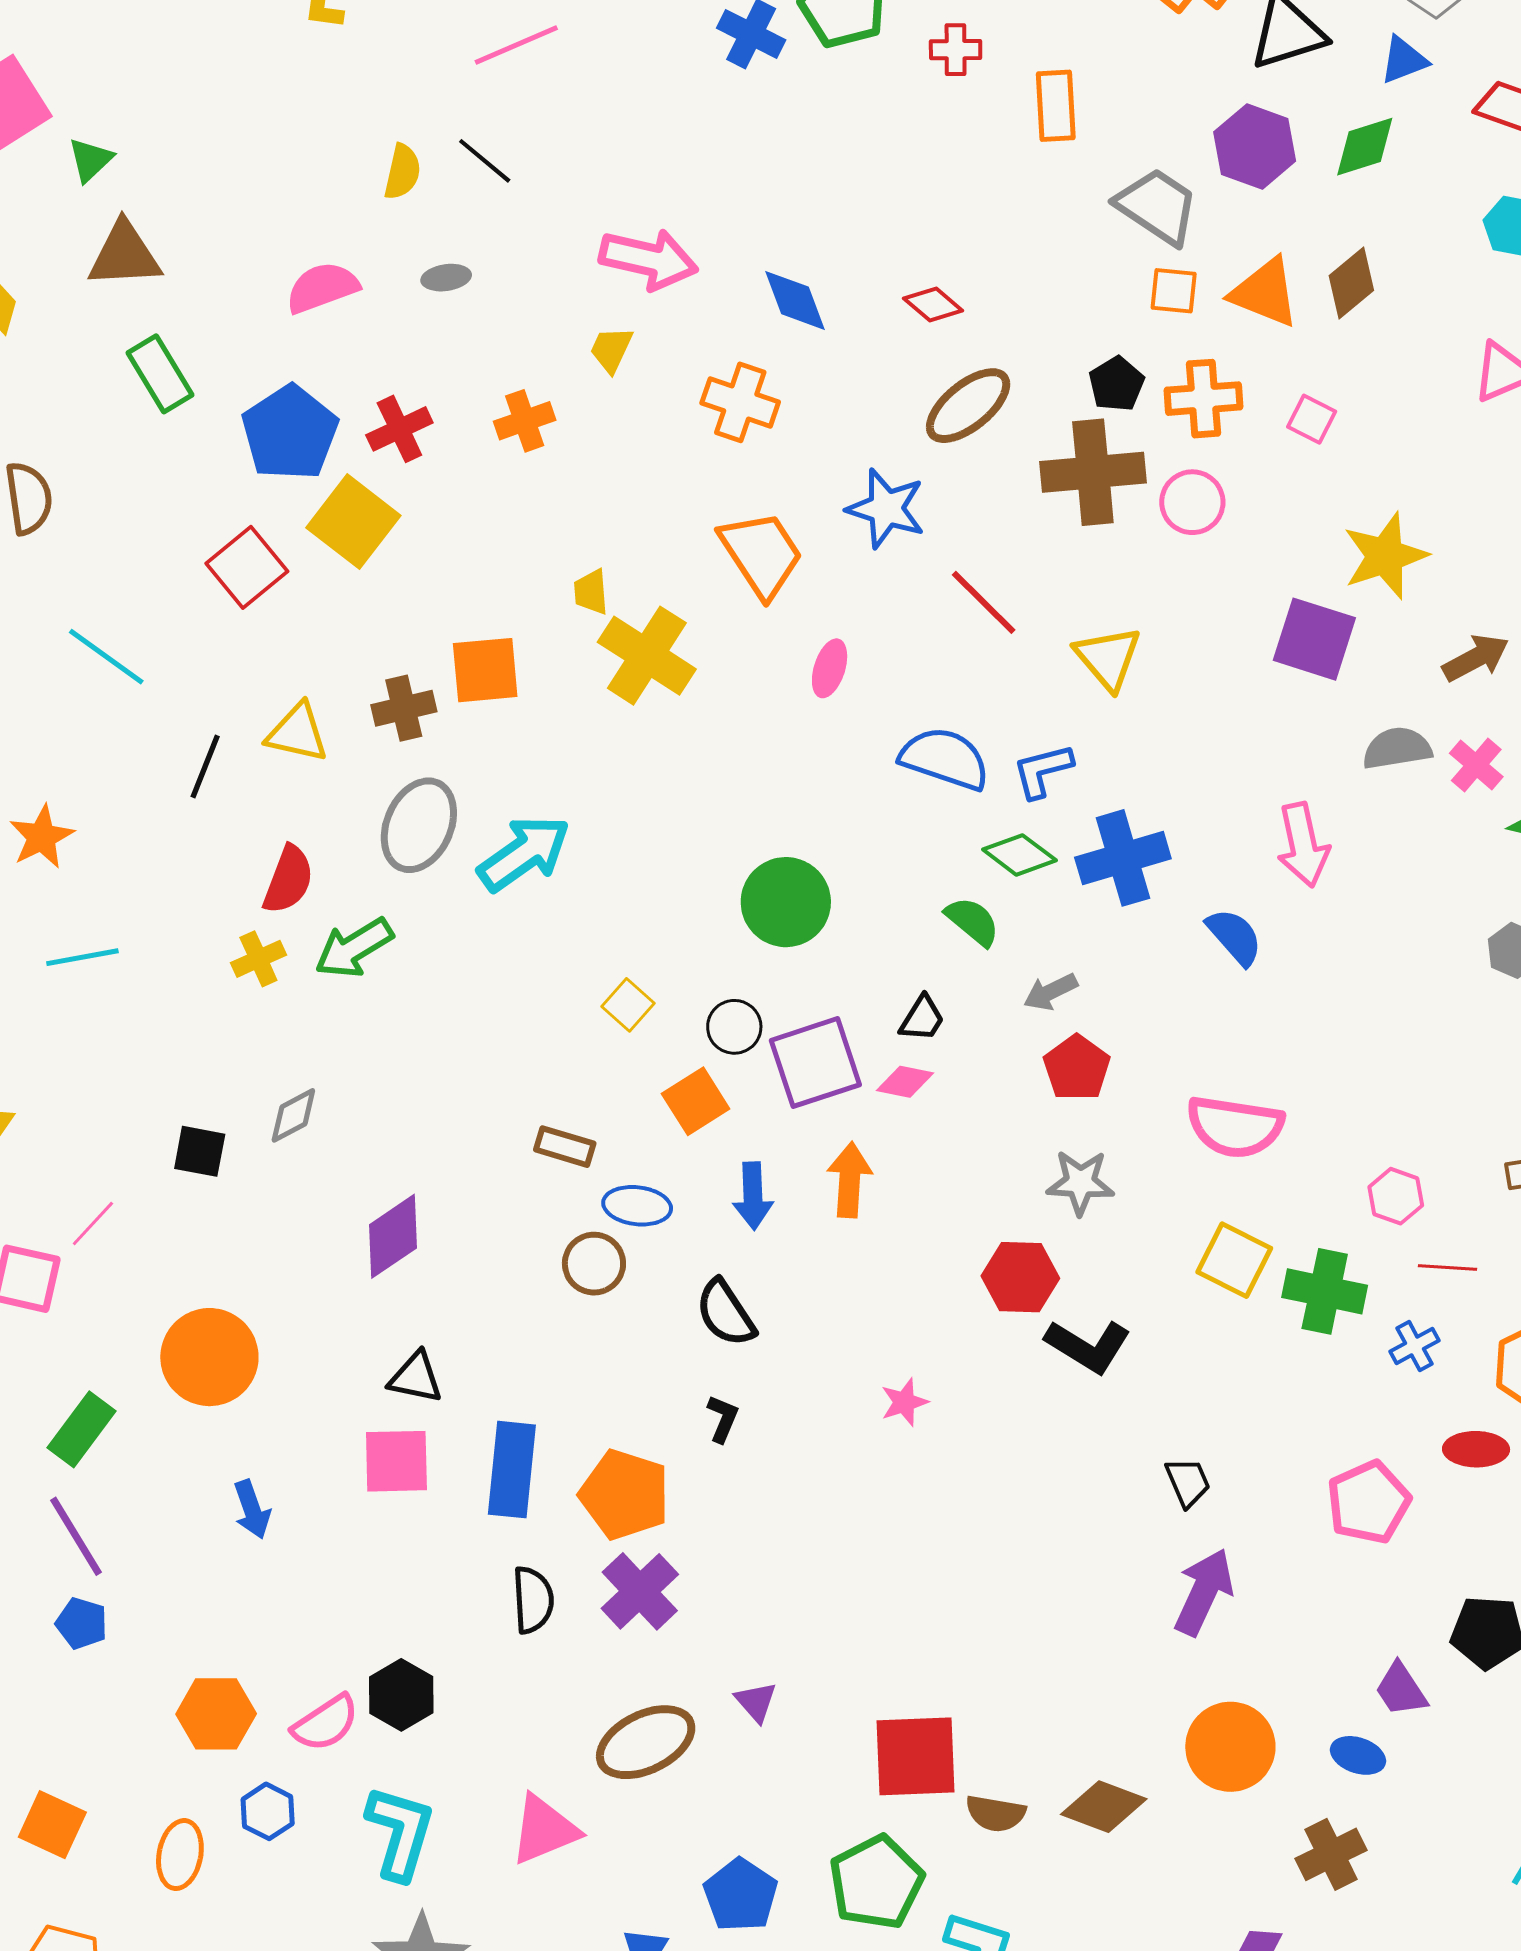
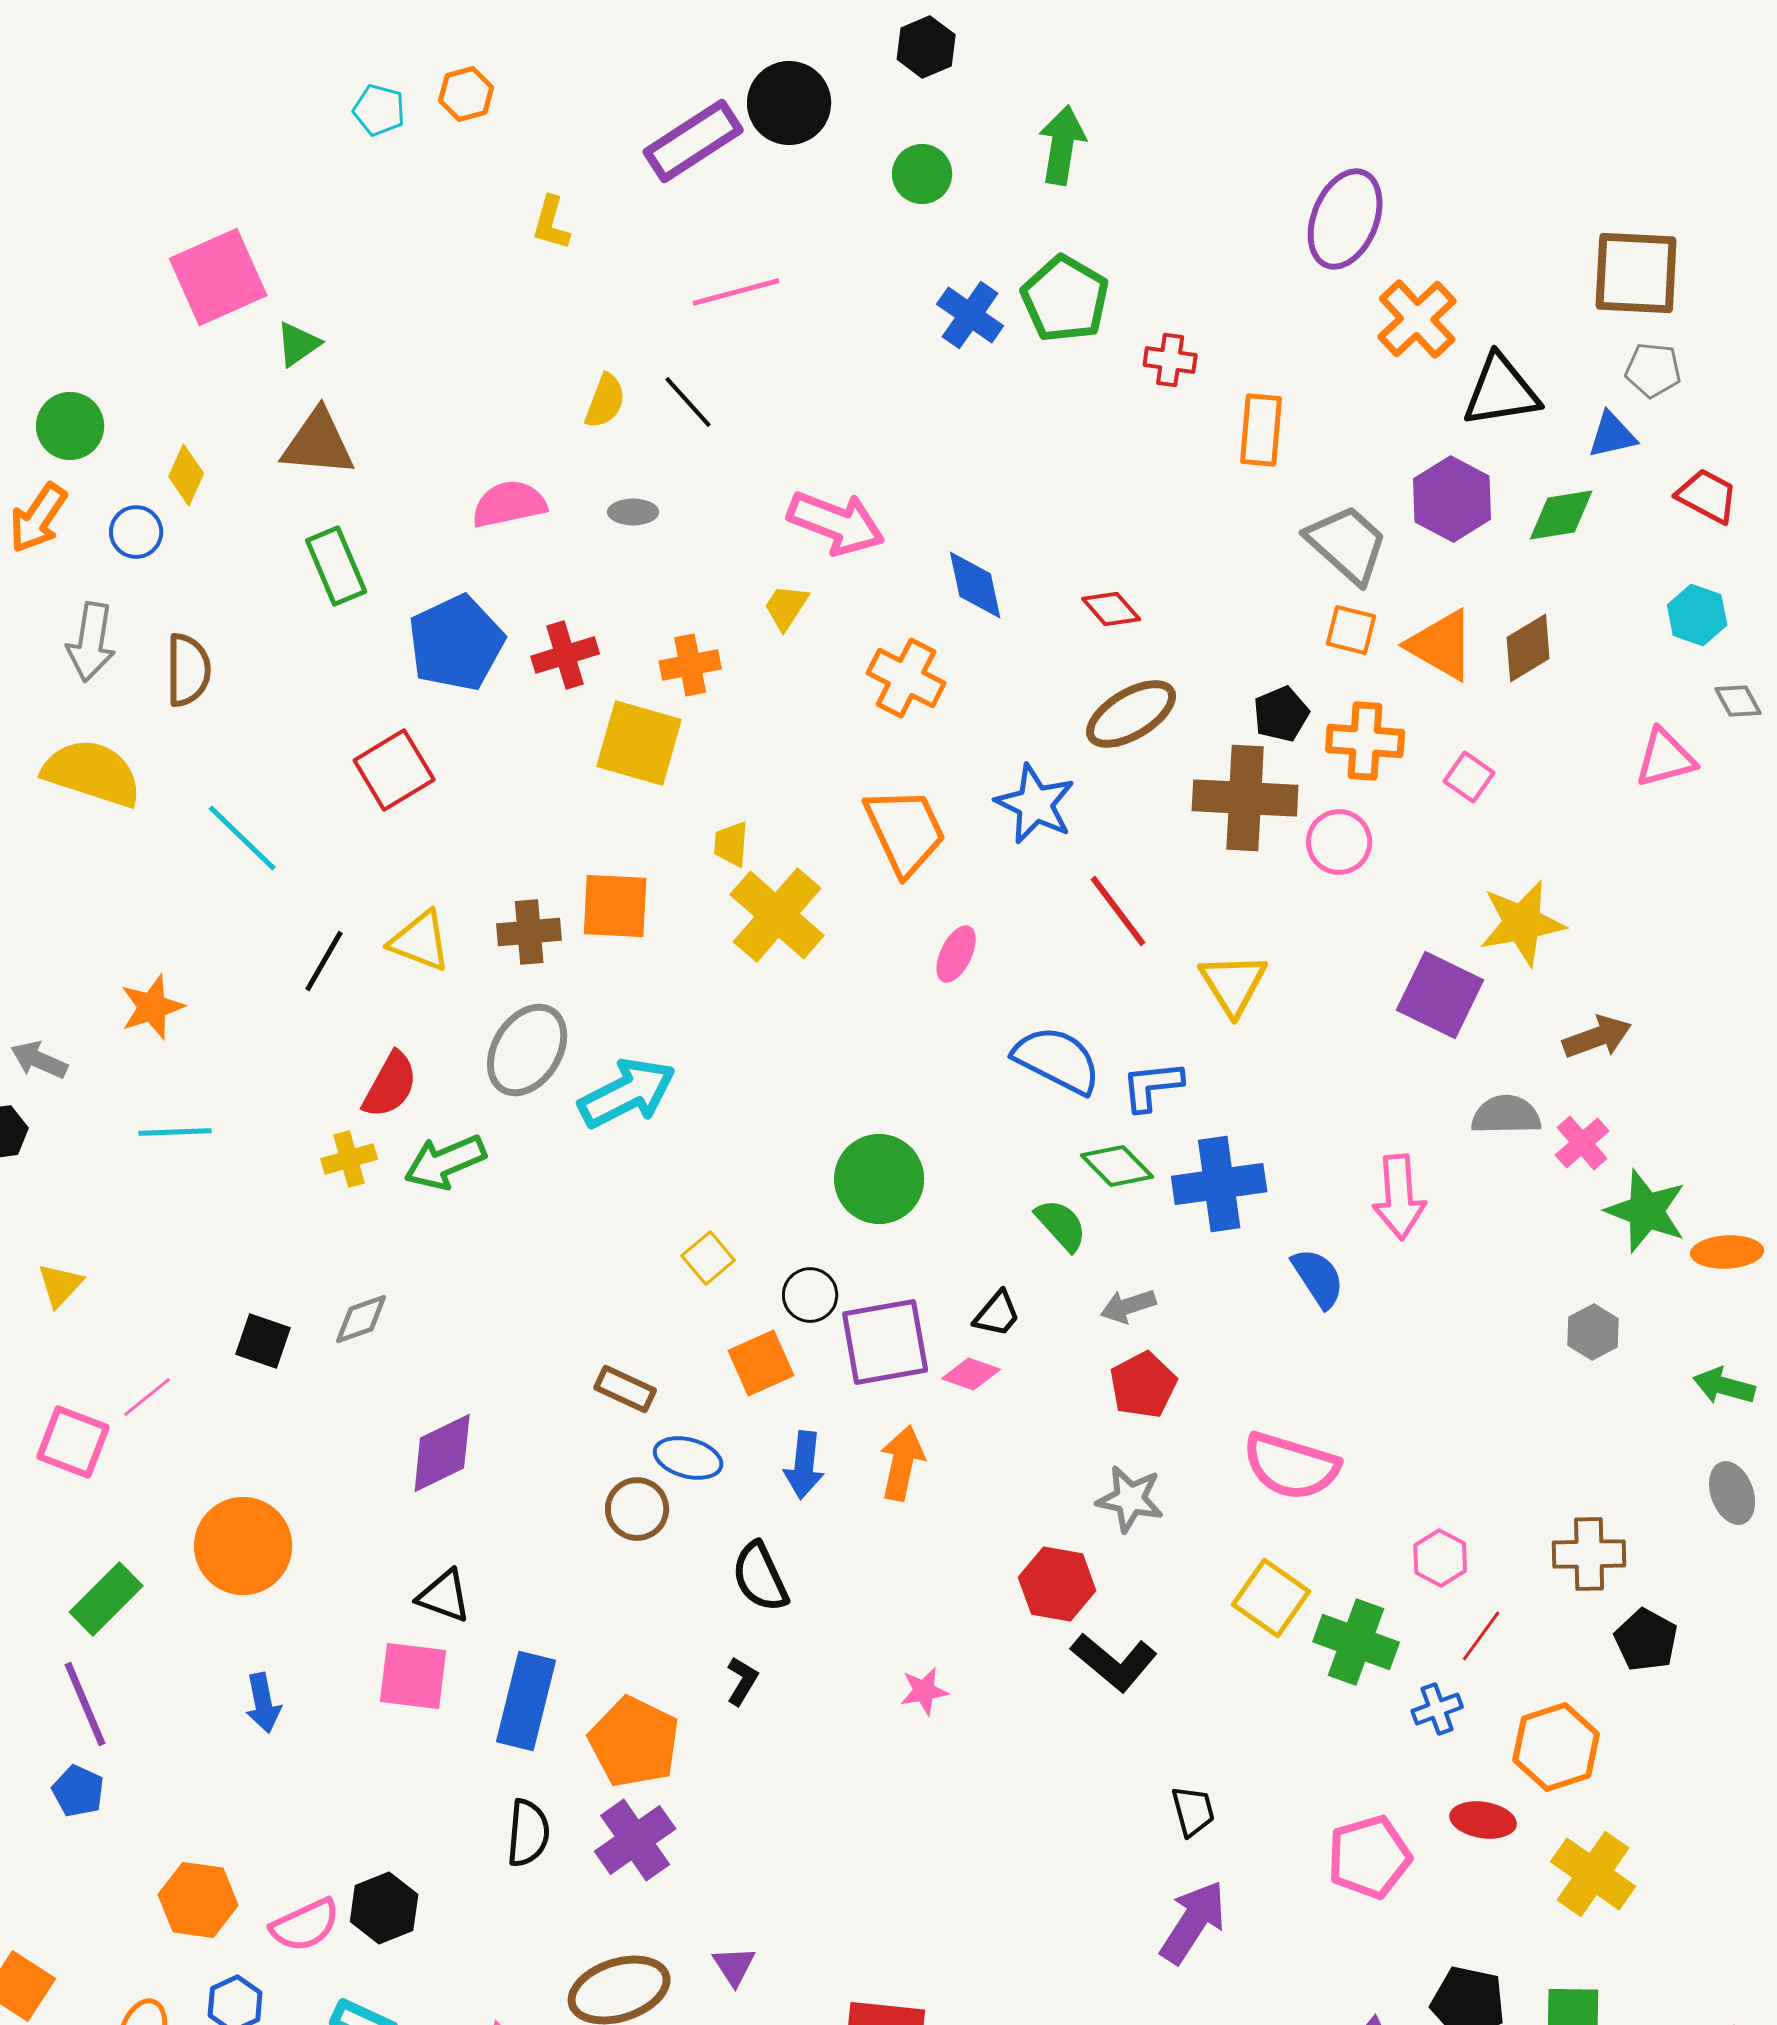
yellow square: (353, 522) -> (639, 743), moved, turned -30
red line: (1447, 1267) -> (1481, 1636), turned -66

